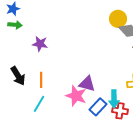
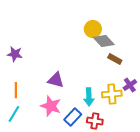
purple triangle: (87, 84) -> (56, 80), moved
cyan arrow: (114, 99) -> (89, 97), moved

